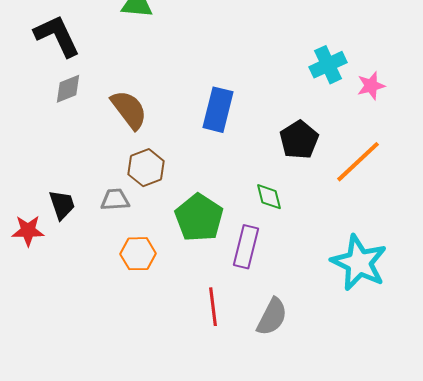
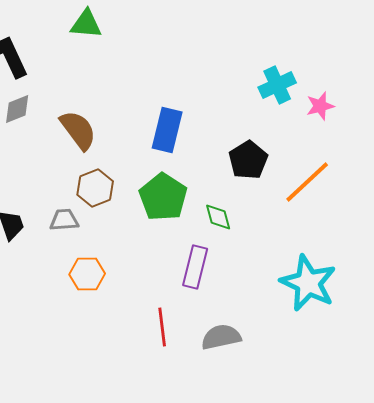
green pentagon: (199, 218) -> (163, 197), moved
gray semicircle: (272, 317) -> (221, 337), turned -129

